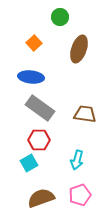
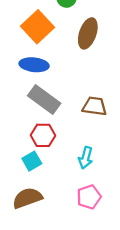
orange square: (34, 43) -> (37, 27), size x1.8
brown semicircle: (41, 198) -> (27, 198), moved

